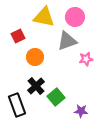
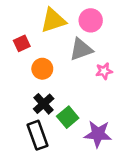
yellow triangle: (44, 17) -> (53, 20), turned -30
black rectangle: (17, 105) -> (37, 135), moved
purple star: (81, 111) -> (98, 134), size x1.6

